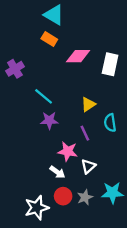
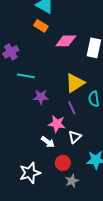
cyan line: (44, 96) -> (26, 76), moved, turned -30
yellow triangle: (88, 104) -> (75, 83), size x1.5
red circle: (63, 196) -> (63, 163), moved
gray star: (85, 197) -> (72, 181), moved

